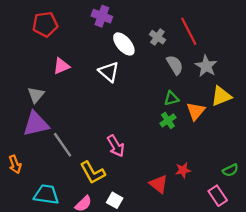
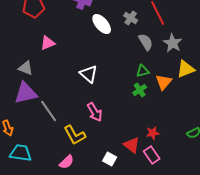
white triangle: (109, 72) -> (89, 74), moved
gray triangle: (36, 95) -> (26, 68), turned -49
cyan trapezoid: (46, 195) -> (21, 153), moved
pink rectangle: (218, 196) -> (152, 155), moved
white square: (115, 200) -> (110, 159), moved

